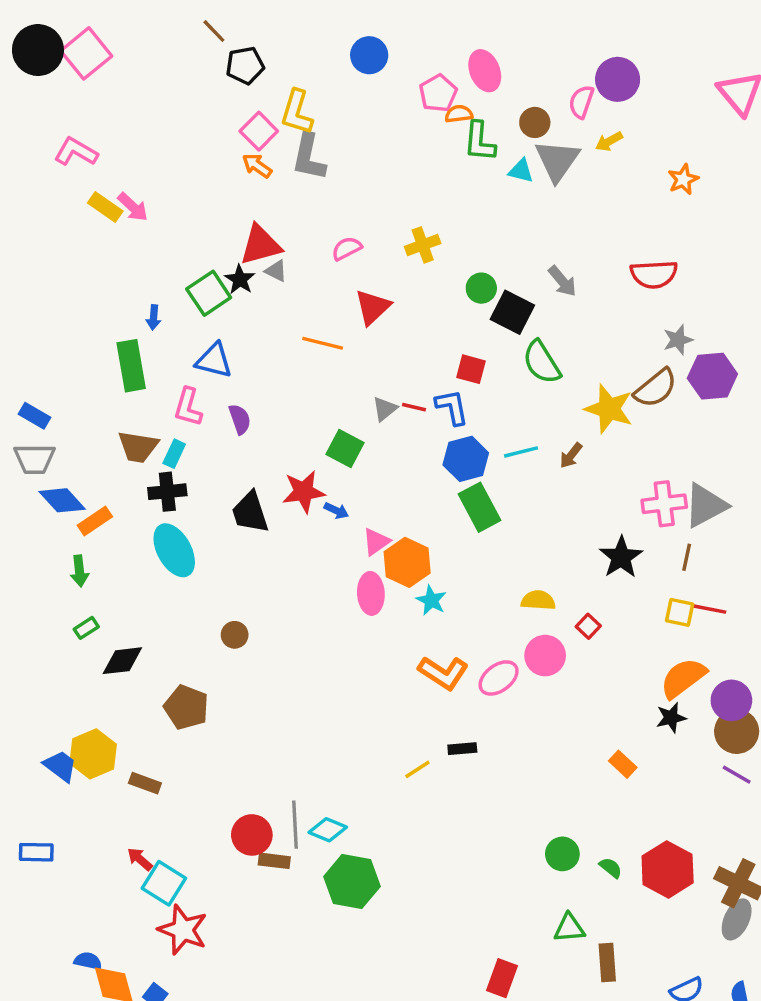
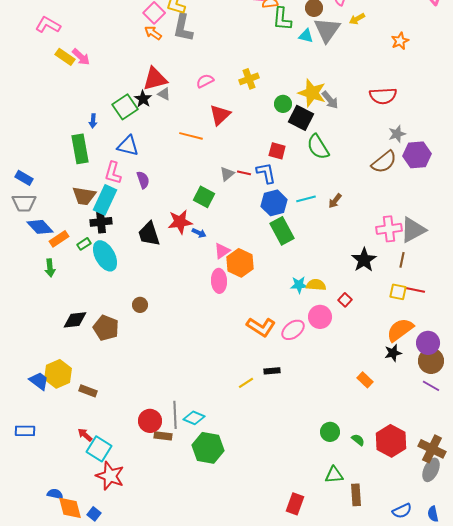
yellow star: (609, 409) -> (312, 93), moved
cyan rectangle: (174, 454) -> (105, 200), size x1.8
cyan star: (431, 600) -> (299, 285), moved, turned -30
green rectangle: (86, 628) -> (84, 244), moved
brown pentagon: (186, 707) -> (106, 328), moved

